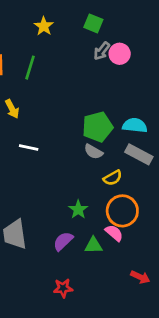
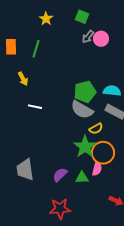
gray semicircle: (93, 152) -> (82, 110), size x1.6
green star: (78, 210) -> (85, 147), moved, size x1.6
pink semicircle: (114, 233) -> (97, 169), turned 64
red star: (63, 288) -> (60, 209), size x1.5

